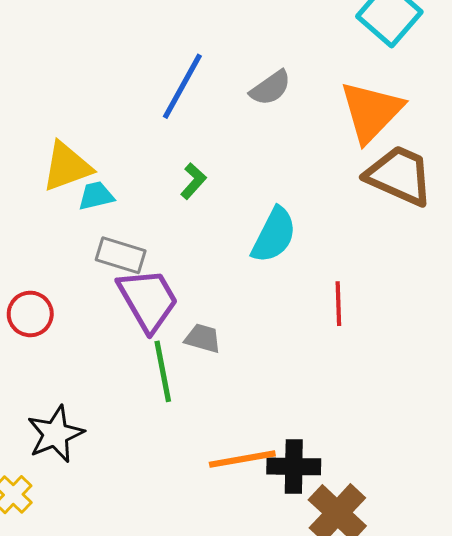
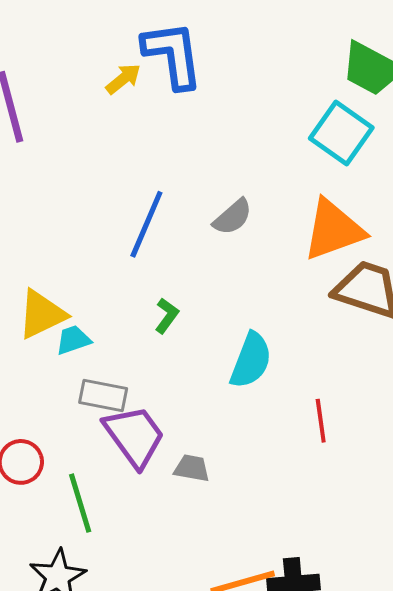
orange triangle: (371, 112) -> (333, 230), turned 32
green line: (163, 371) -> (80, 503), moved

